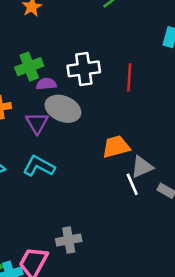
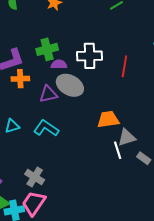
purple triangle: (37, 123) -> (48, 94), turned 42
gray cross: (69, 240) -> (35, 177), moved, turned 36

